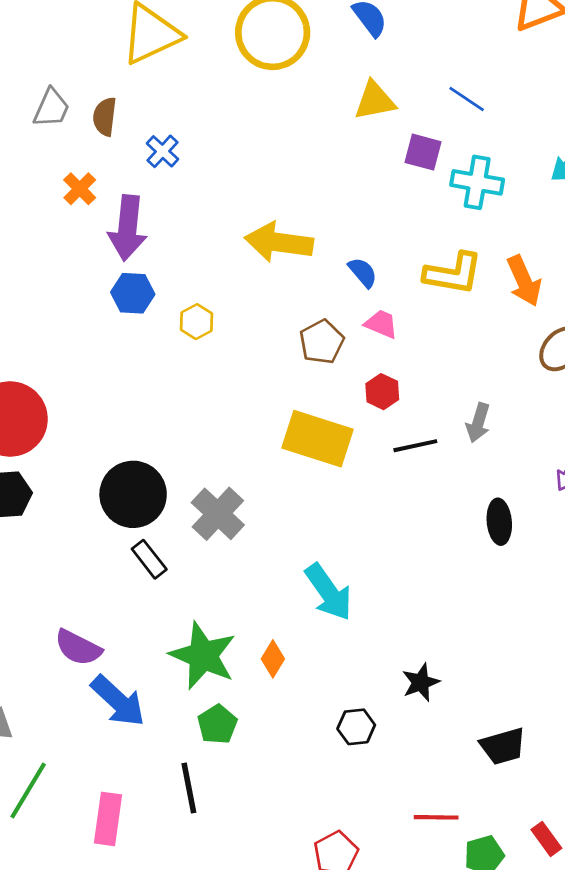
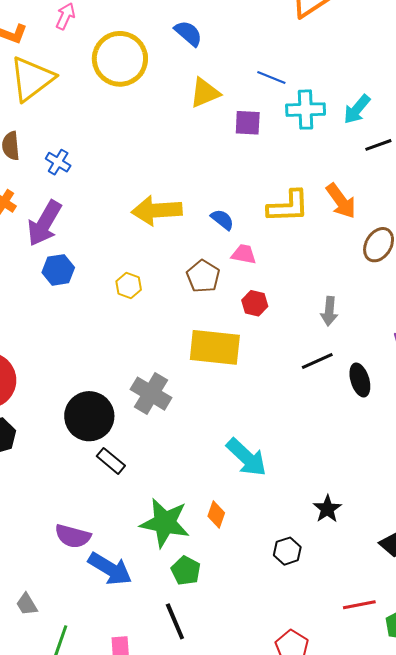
cyan cross: (477, 182) -> (306, 110), moved
purple arrow: (128, 228) -> (44, 223), turned 36
yellow hexagon: (197, 322) -> (129, 285), moved
black line: (415, 446) -> (317, 361), moved
gray cross: (218, 514) -> (151, 394), moved

